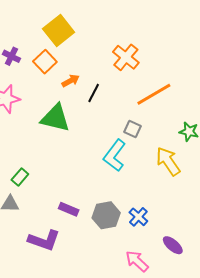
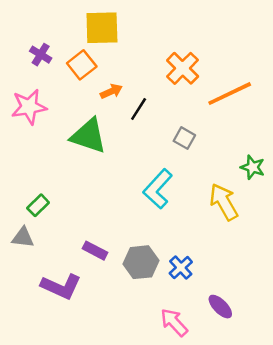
yellow square: (59, 30) -> (102, 28), turned 32
orange line: (154, 94) -> (230, 94), moved
gray square: (133, 129) -> (184, 138), moved

